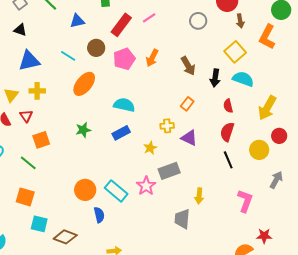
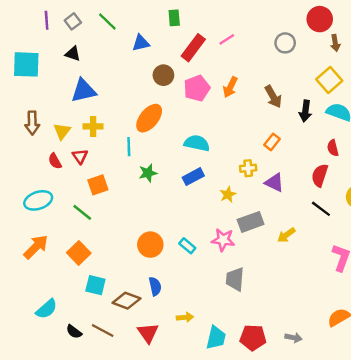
cyan line: (68, 56) -> (129, 147), moved, turned 56
red semicircle: (228, 106) -> (333, 148), moved
black line: (228, 160) -> (321, 209), turned -30
pink star: (146, 186) -> (223, 240), turned -30
cyan rectangle: (116, 191) -> (187, 246), size x0.6
yellow arrow: (199, 196) -> (286, 235), moved, turned 49
orange square: (25, 197) -> (79, 253), turned 30
blue semicircle: (99, 215) -> (155, 286), moved
gray trapezoid: (182, 219) -> (235, 279), moved

